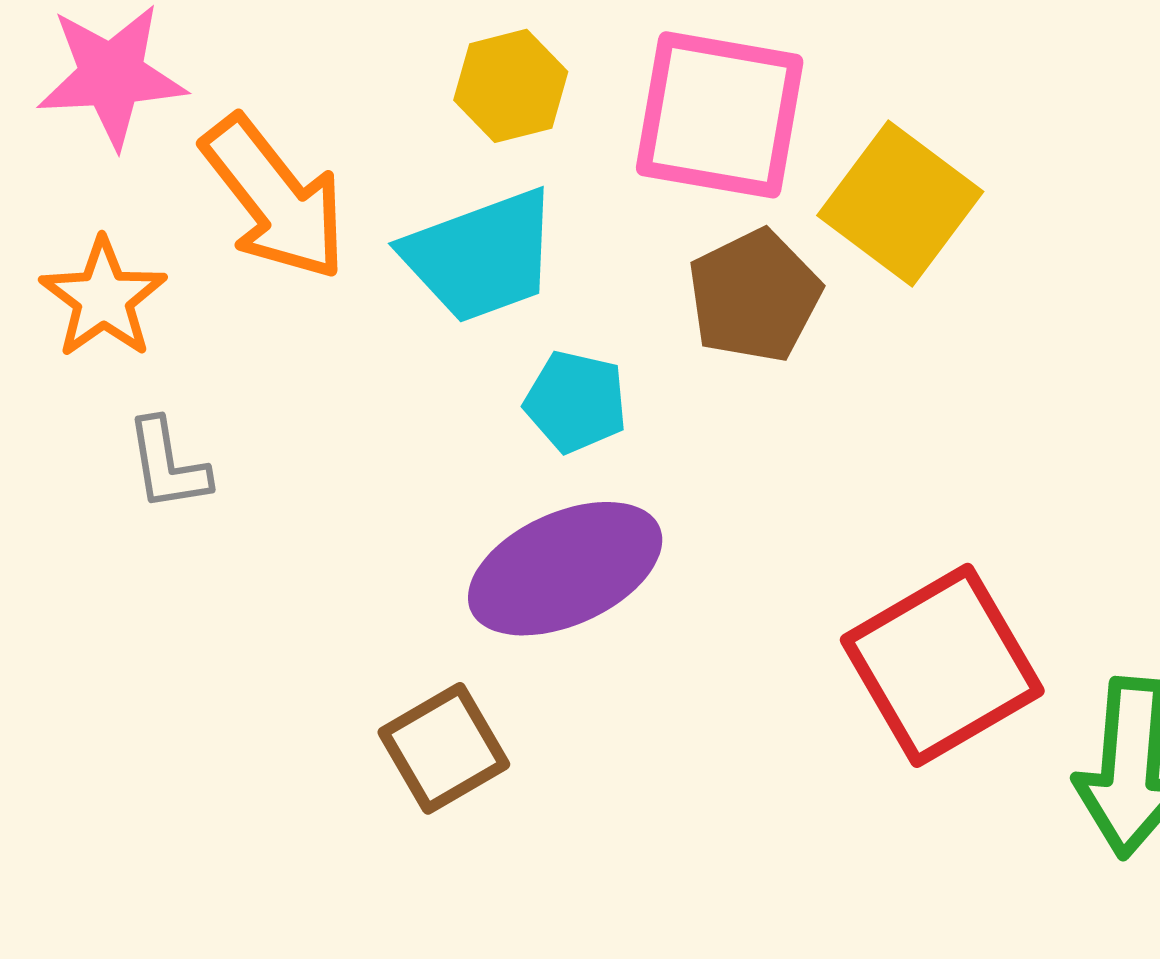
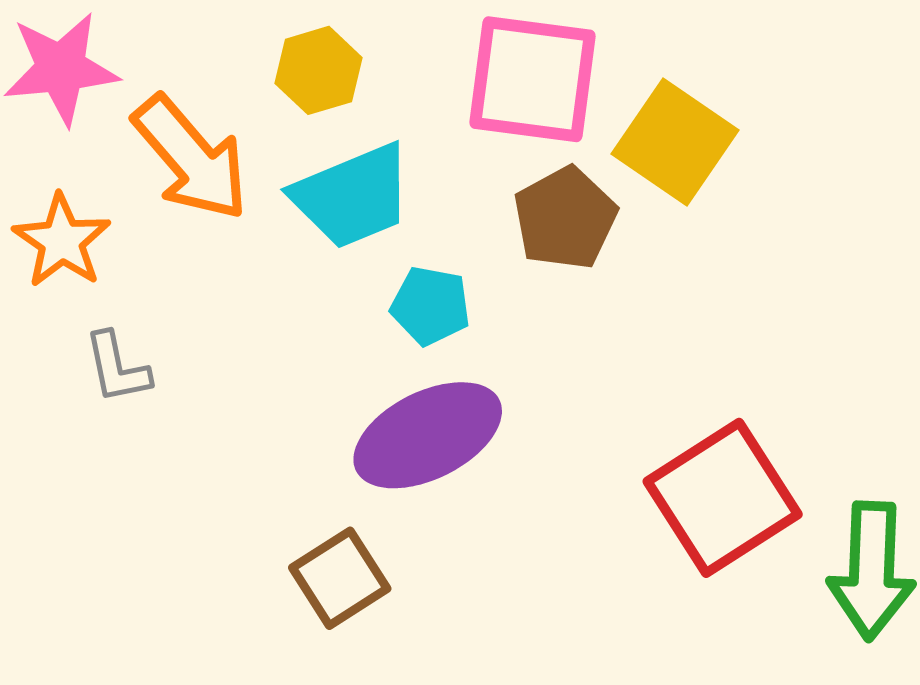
yellow hexagon: (511, 86) -> (318, 70), moved

